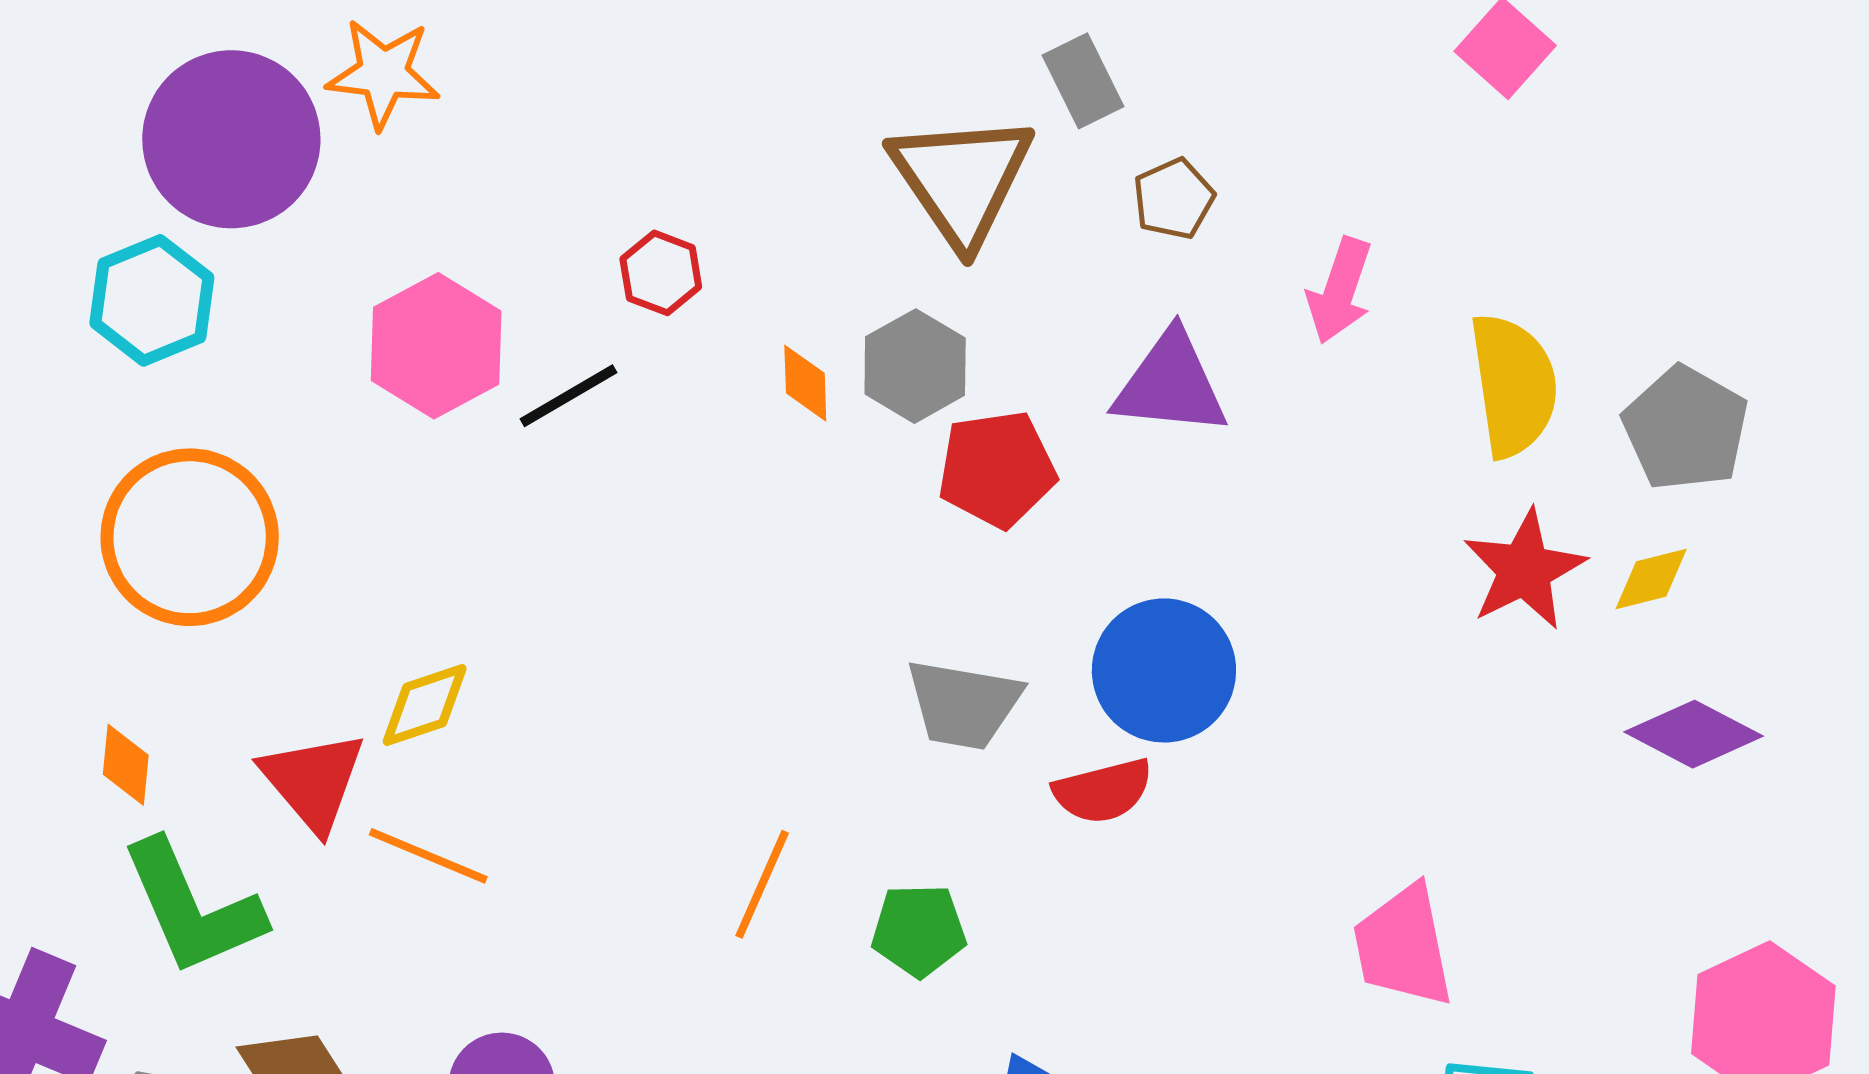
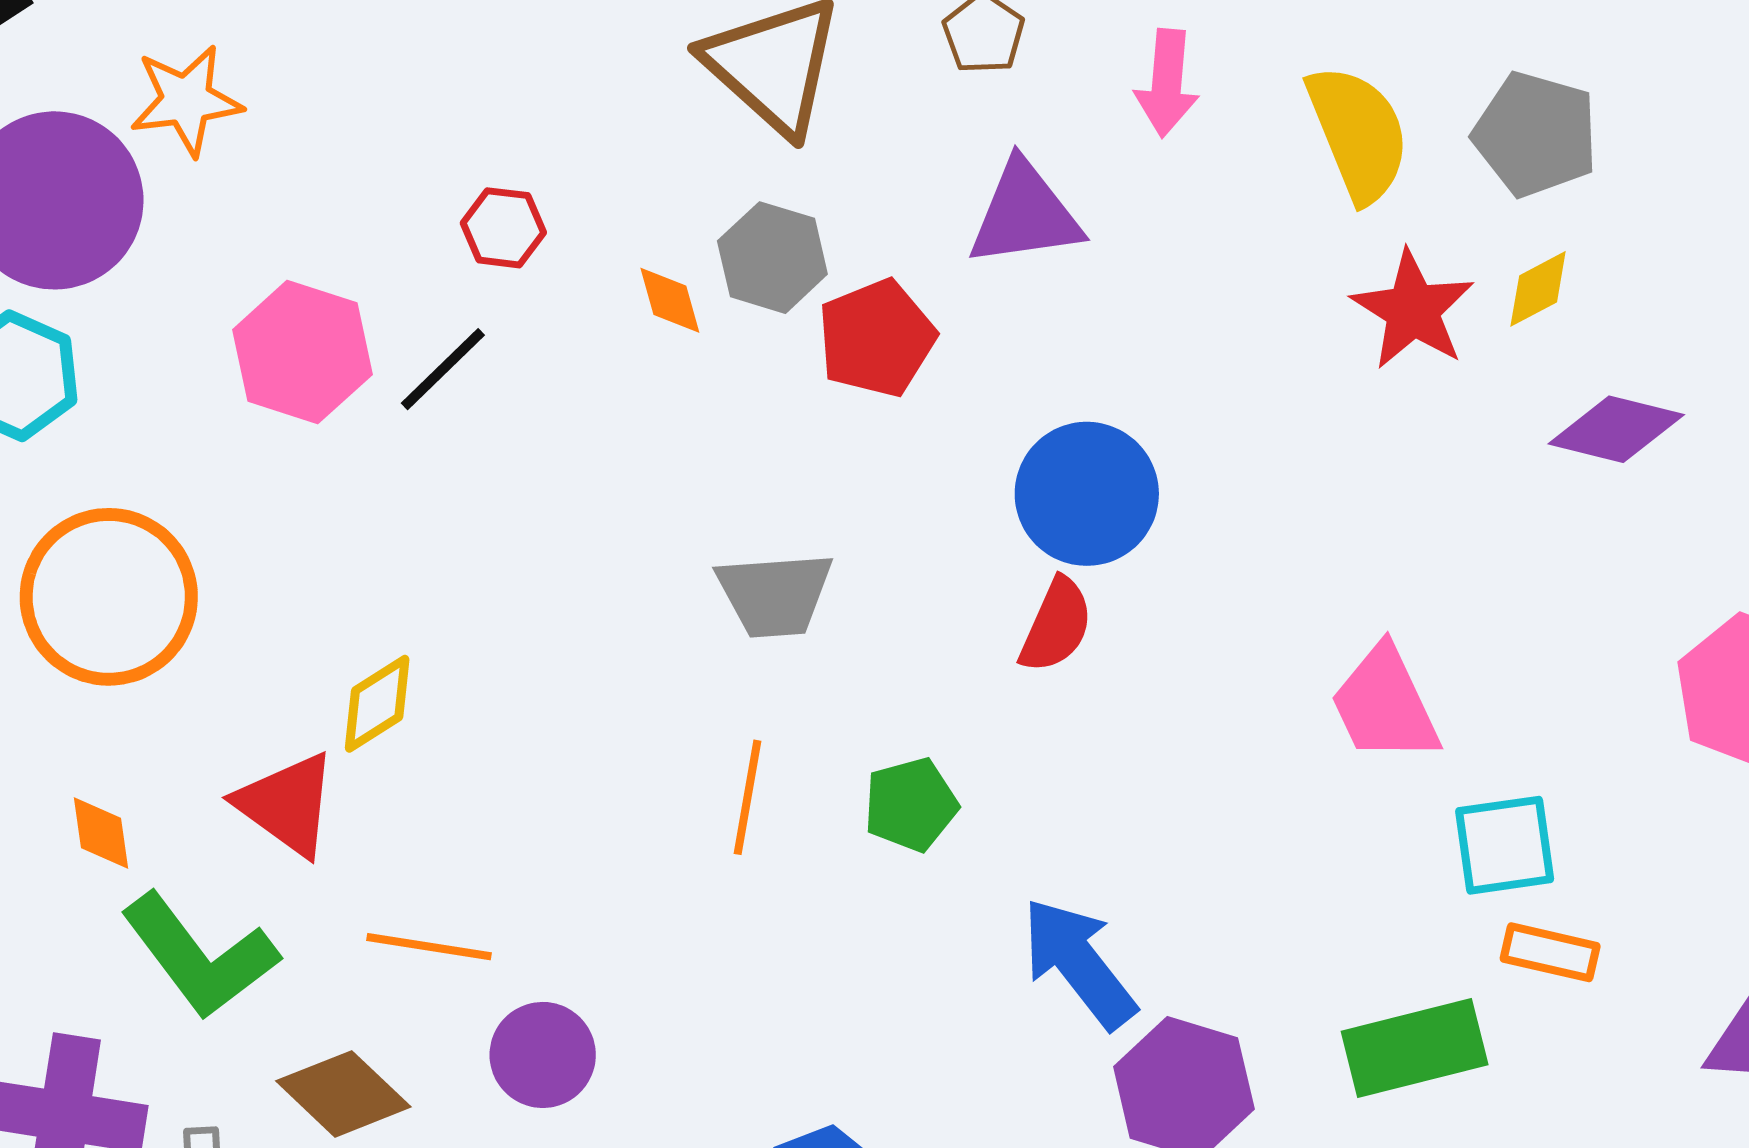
gray trapezoid: (964, 704) -> (775, 594), moved
red semicircle: (1103, 791) -> (1056, 625), turned -38
orange line: (428, 856) -> (429, 947), moved

